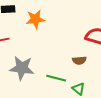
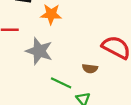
gray star: (22, 68) -> (39, 51), moved

